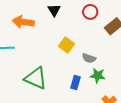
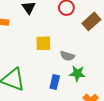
yellow square: (67, 45) -> (43, 43), turned -35

